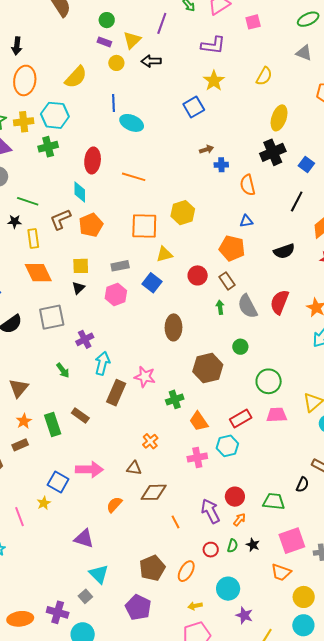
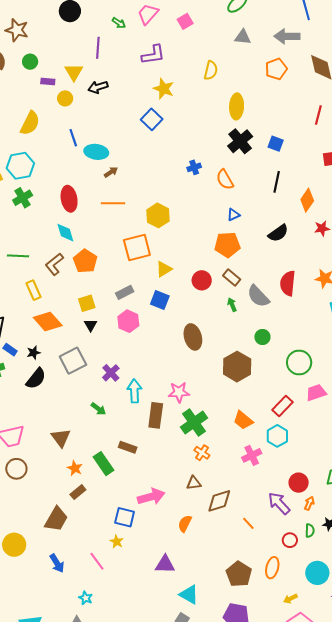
green circle: (107, 20) -> (30, 62), moved
brown arrow: (206, 149) -> (111, 172), moved
yellow hexagon: (183, 213) -> (158, 215), moved
black star: (15, 222) -> (34, 353), moved
green cross: (175, 399) -> (194, 423), moved, size x1.5

